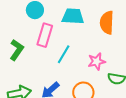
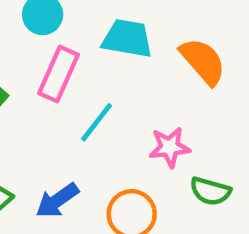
orange semicircle: (107, 23) -> (203, 61), turned 130

